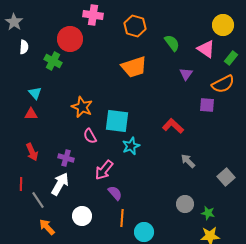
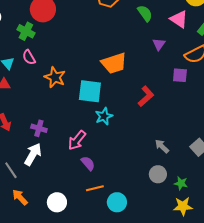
orange trapezoid: (134, 67) -> (114, 63), moved
red L-shape: (173, 126) -> (146, 96), turned 95
pink semicircle: (90, 136) -> (29, 57), moved
gray arrow: (188, 161) -> (162, 146), moved
white circle: (82, 216) -> (57, 202), moved
orange line: (122, 218) -> (95, 188), turned 72

